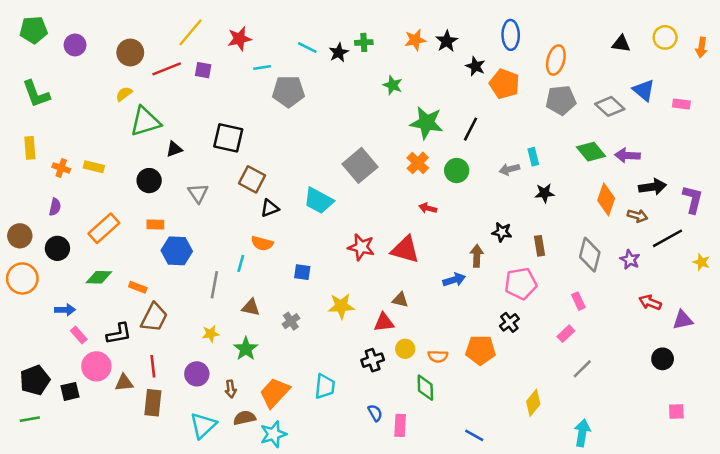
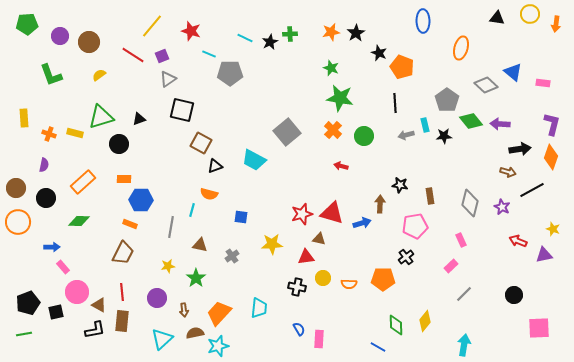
blue ellipse: (511, 35) -> (423, 21), moved
yellow circle: (665, 37) -> (530, 14), moved
red star: (239, 39) -> (191, 31), turned 30
black triangle: (621, 44) -> (497, 18), moved
orange arrow: (701, 47) -> (556, 24), moved
brown circle: (130, 52) -> (89, 42), moved
orange ellipse: (556, 60) -> (461, 48), moved
cyan line: (262, 68) -> (209, 54), turned 32
red line: (167, 69) -> (133, 55), turned 55
purple square: (203, 70) -> (162, 56), turned -32
green star: (393, 85) -> (331, 68), moved
green L-shape: (36, 94) -> (51, 75), moved
gray pentagon: (561, 100) -> (447, 100), moved, turned -30
green triangle: (145, 122) -> (101, 117), moved
black line: (470, 129) -> (395, 103), moved, turned -30
gray triangle: (198, 193) -> (168, 79), moved, turned 30
black star: (545, 193) -> (444, 136), moved
orange diamond: (606, 199) -> (551, 157), moved
purple L-shape: (693, 199) -> (552, 124), moved
red star: (361, 247) -> (302, 214), moved, turned -30
red triangle: (405, 250) -> (332, 213), moved
yellow star: (701, 262) -> (553, 229), moved
orange rectangle: (138, 287) -> (130, 224), moved
black L-shape: (119, 334) -> (95, 330), moved
black circle: (663, 359) -> (514, 295), moved
black cross: (373, 360) -> (297, 287), turned 30
brown triangle: (124, 383) -> (99, 305), turned 35
green diamond: (425, 388) -> (396, 325), moved
pink square: (676, 412) -> (539, 328), size x1.6

